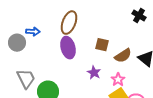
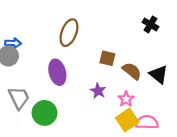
blue arrow: (33, 32) -> (13, 43), moved
purple ellipse: (68, 48) -> (57, 72), moved
brown semicircle: (123, 56) -> (132, 71), turned -108

